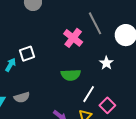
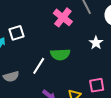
white line: (89, 94) -> (39, 66), moved
pink square: (107, 105) -> (97, 85), turned 35

